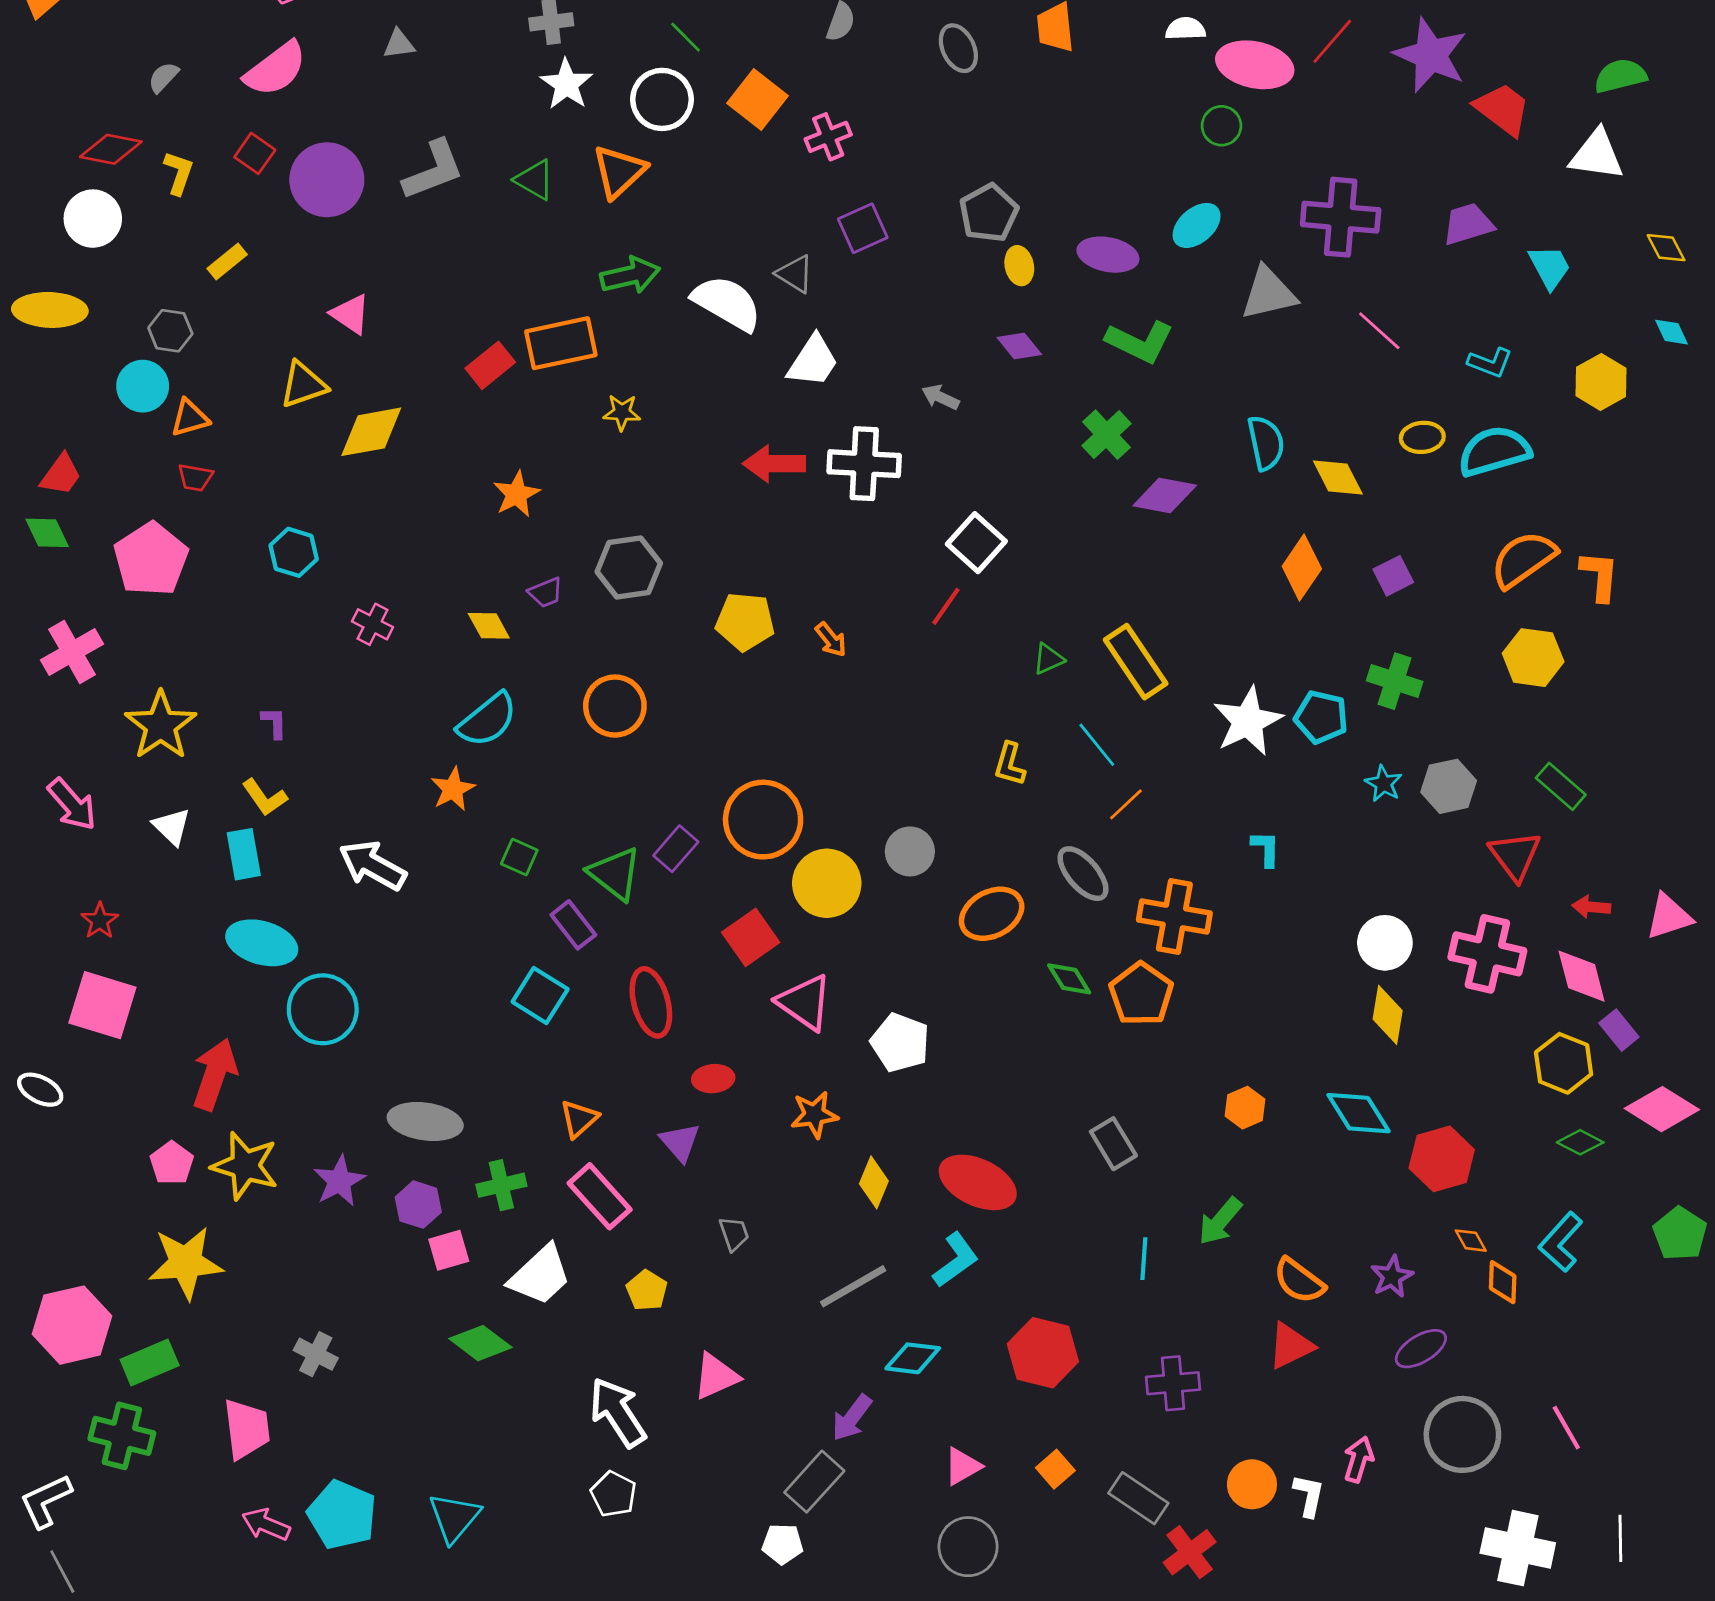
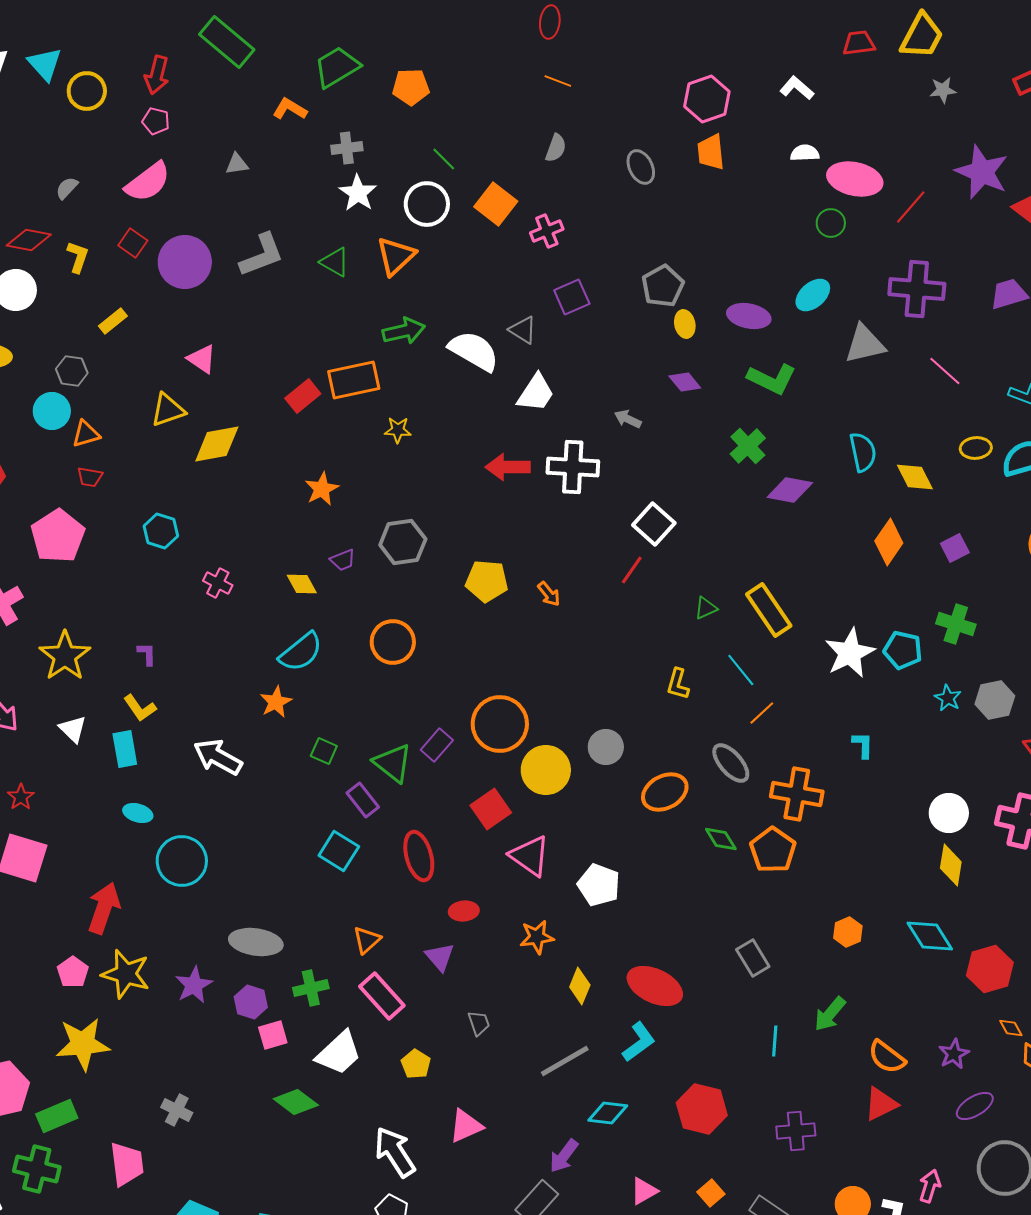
red line: (1332, 41) -> (911, 207), moved
cyan ellipse: (262, 943) -> (138, 813), size x0.6

